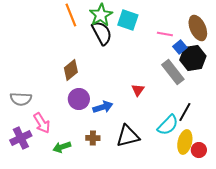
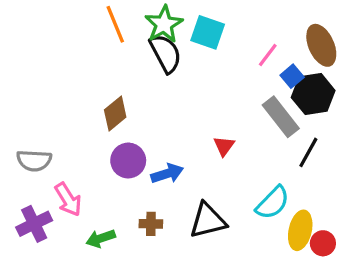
pink line: (165, 34) -> (268, 55), turned -63
black line: (185, 112) -> (308, 152), moved

